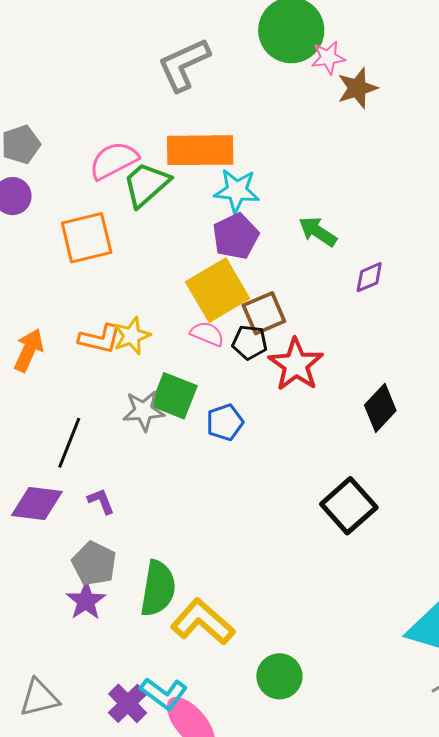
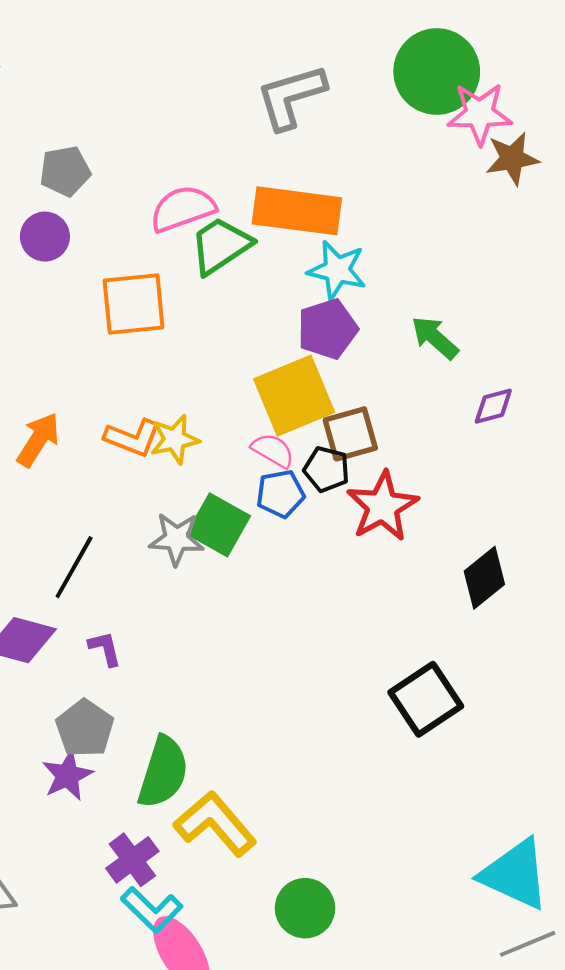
pink star: (328, 58) -> (480, 114), size x1.4
blue pentagon: (225, 422) -> (280, 494), moved
purple cross: (128, 703) -> (132, 860), moved

